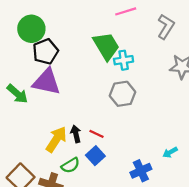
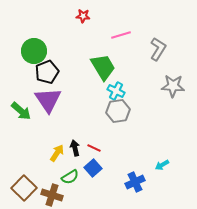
cyan cross: (124, 60) -> (116, 91), moved, turned 36
purple triangle: (47, 82) -> (48, 100), turned 44
yellow arrow: (56, 139) -> (57, 153), size x0.7

